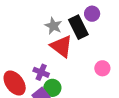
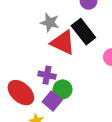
black rectangle: (78, 27) -> (83, 32), moved

